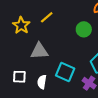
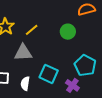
yellow line: (47, 17) -> (32, 30), moved

